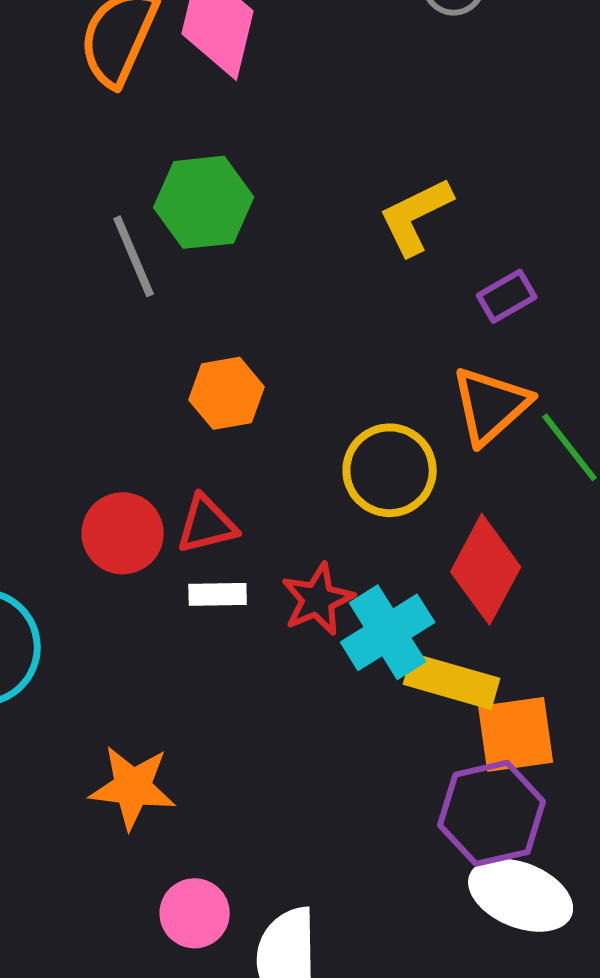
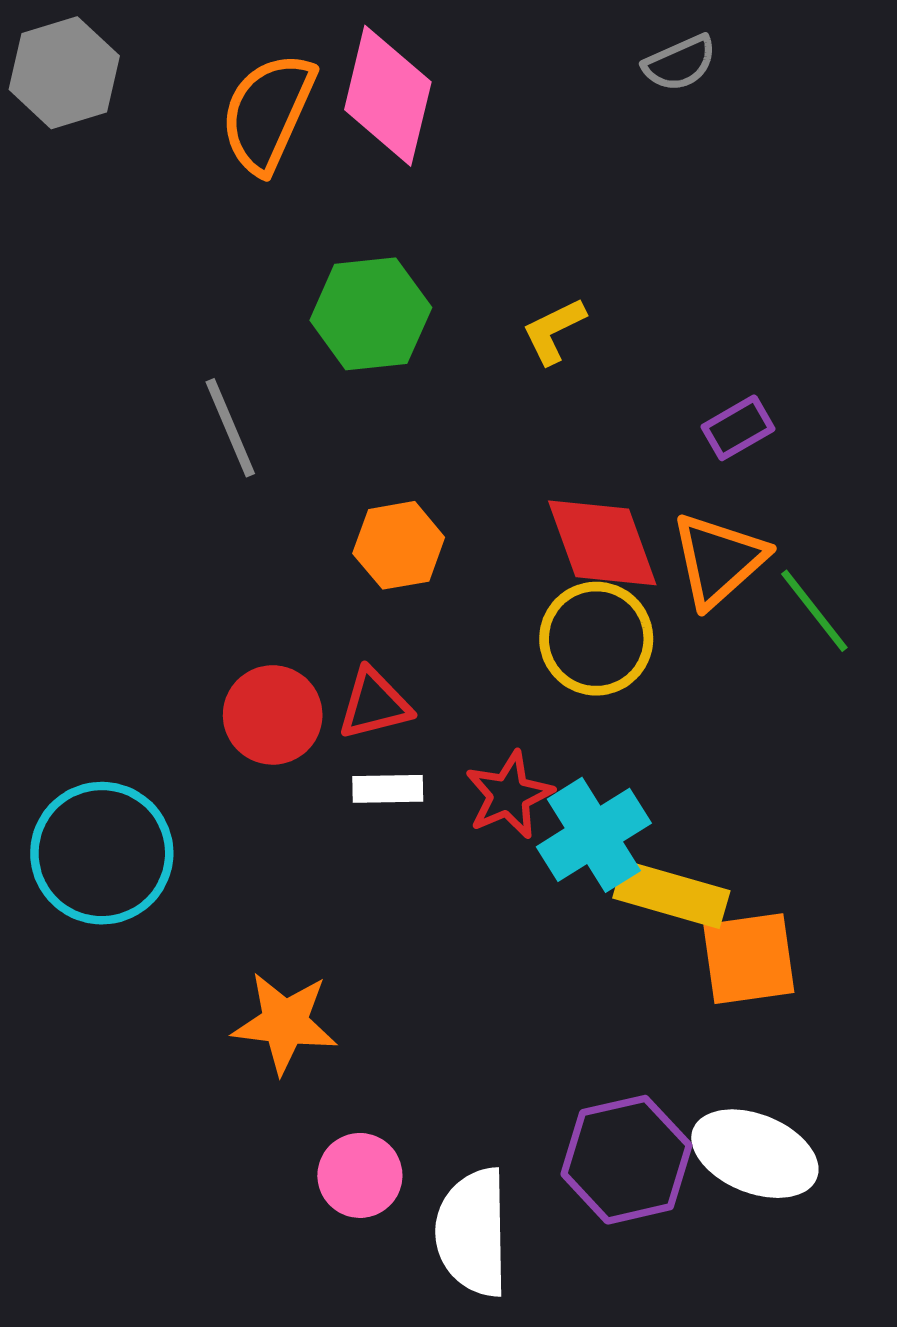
yellow L-shape: (416, 216) -> (554, 331), moved, size x0.7
gray line: (134, 256) -> (230, 428), moved
red diamond: (486, 569) -> (602, 543), moved, turned -48
purple hexagon: (492, 813) -> (627, 1160), moved

